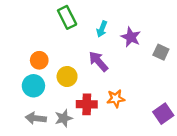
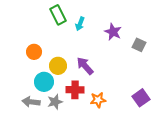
cyan arrow: (102, 29) -> (80, 24), moved
purple arrow: (98, 61) -> (85, 66), moved
cyan circle: (33, 86) -> (44, 82), moved
orange star: (116, 99) -> (98, 100), moved

